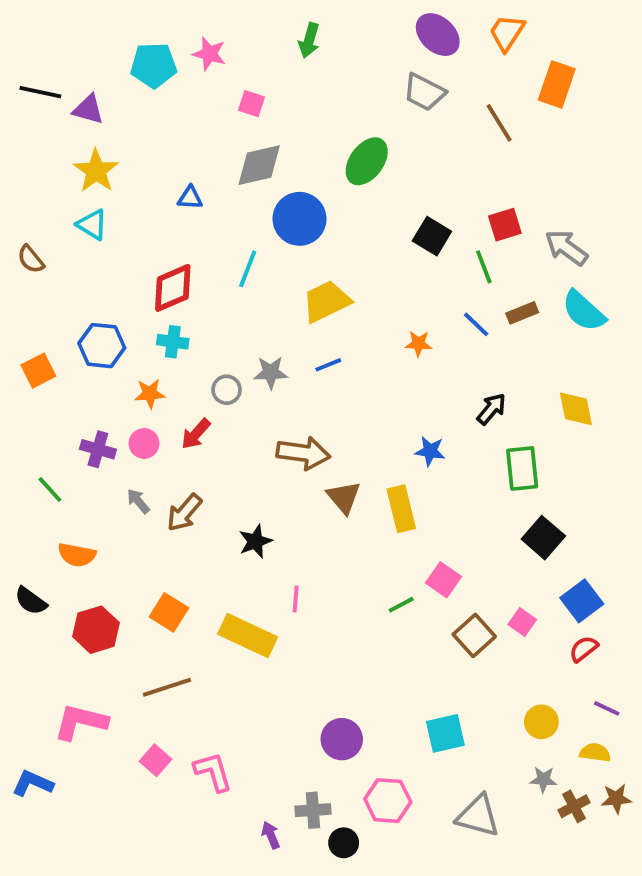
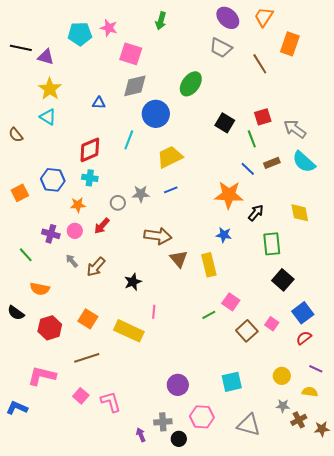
pink square: (252, 104) -> (131, 54), size x1.6
orange star: (419, 344) -> (229, 195), moved, size x2.0
brown star: (616, 799) -> (322, 429), moved

